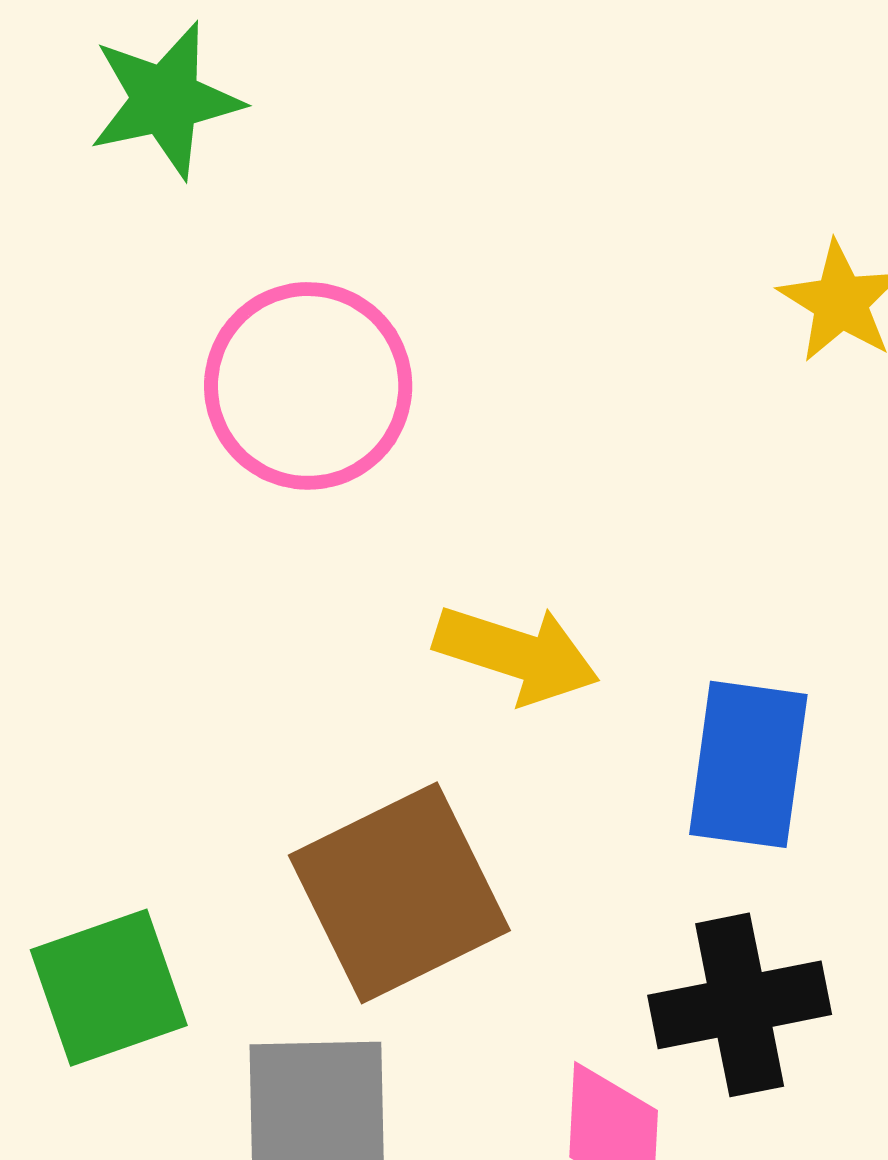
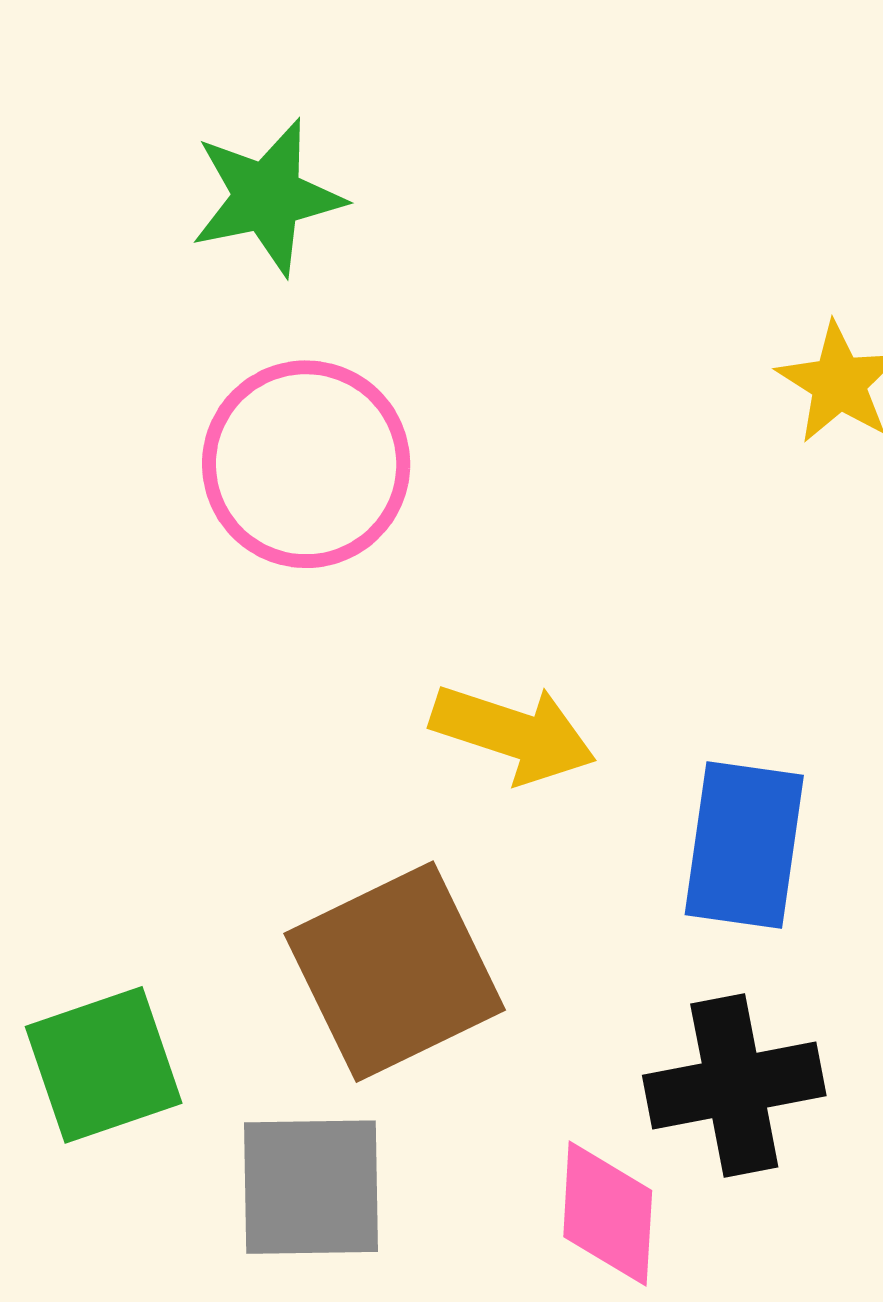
green star: (166, 100) -> (267, 197), moved

